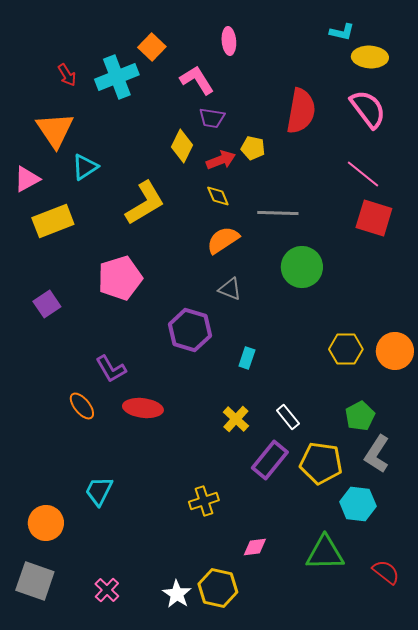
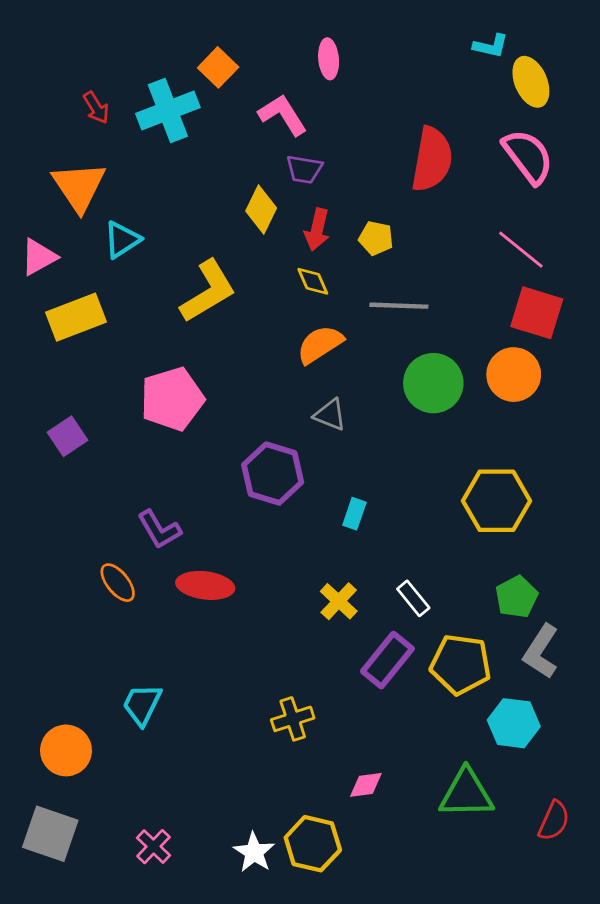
yellow ellipse: (370, 57) -> (531, 82), turned 64
yellow pentagon: (253, 148) -> (376, 238), moved
red arrow: (221, 160) -> (317, 230), turned 124
yellow hexagon: (346, 349) -> (496, 501), size x1.4
orange circle: (395, 351) -> (514, 375), moved
red semicircle: (386, 572) -> (554, 821), turned 76

